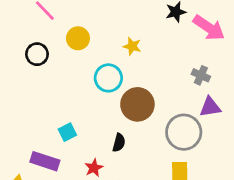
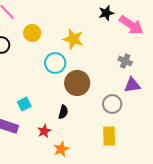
yellow star: (132, 46) -> (73, 39), size x1.5
gray circle: (184, 132) -> (112, 104), size x0.7

